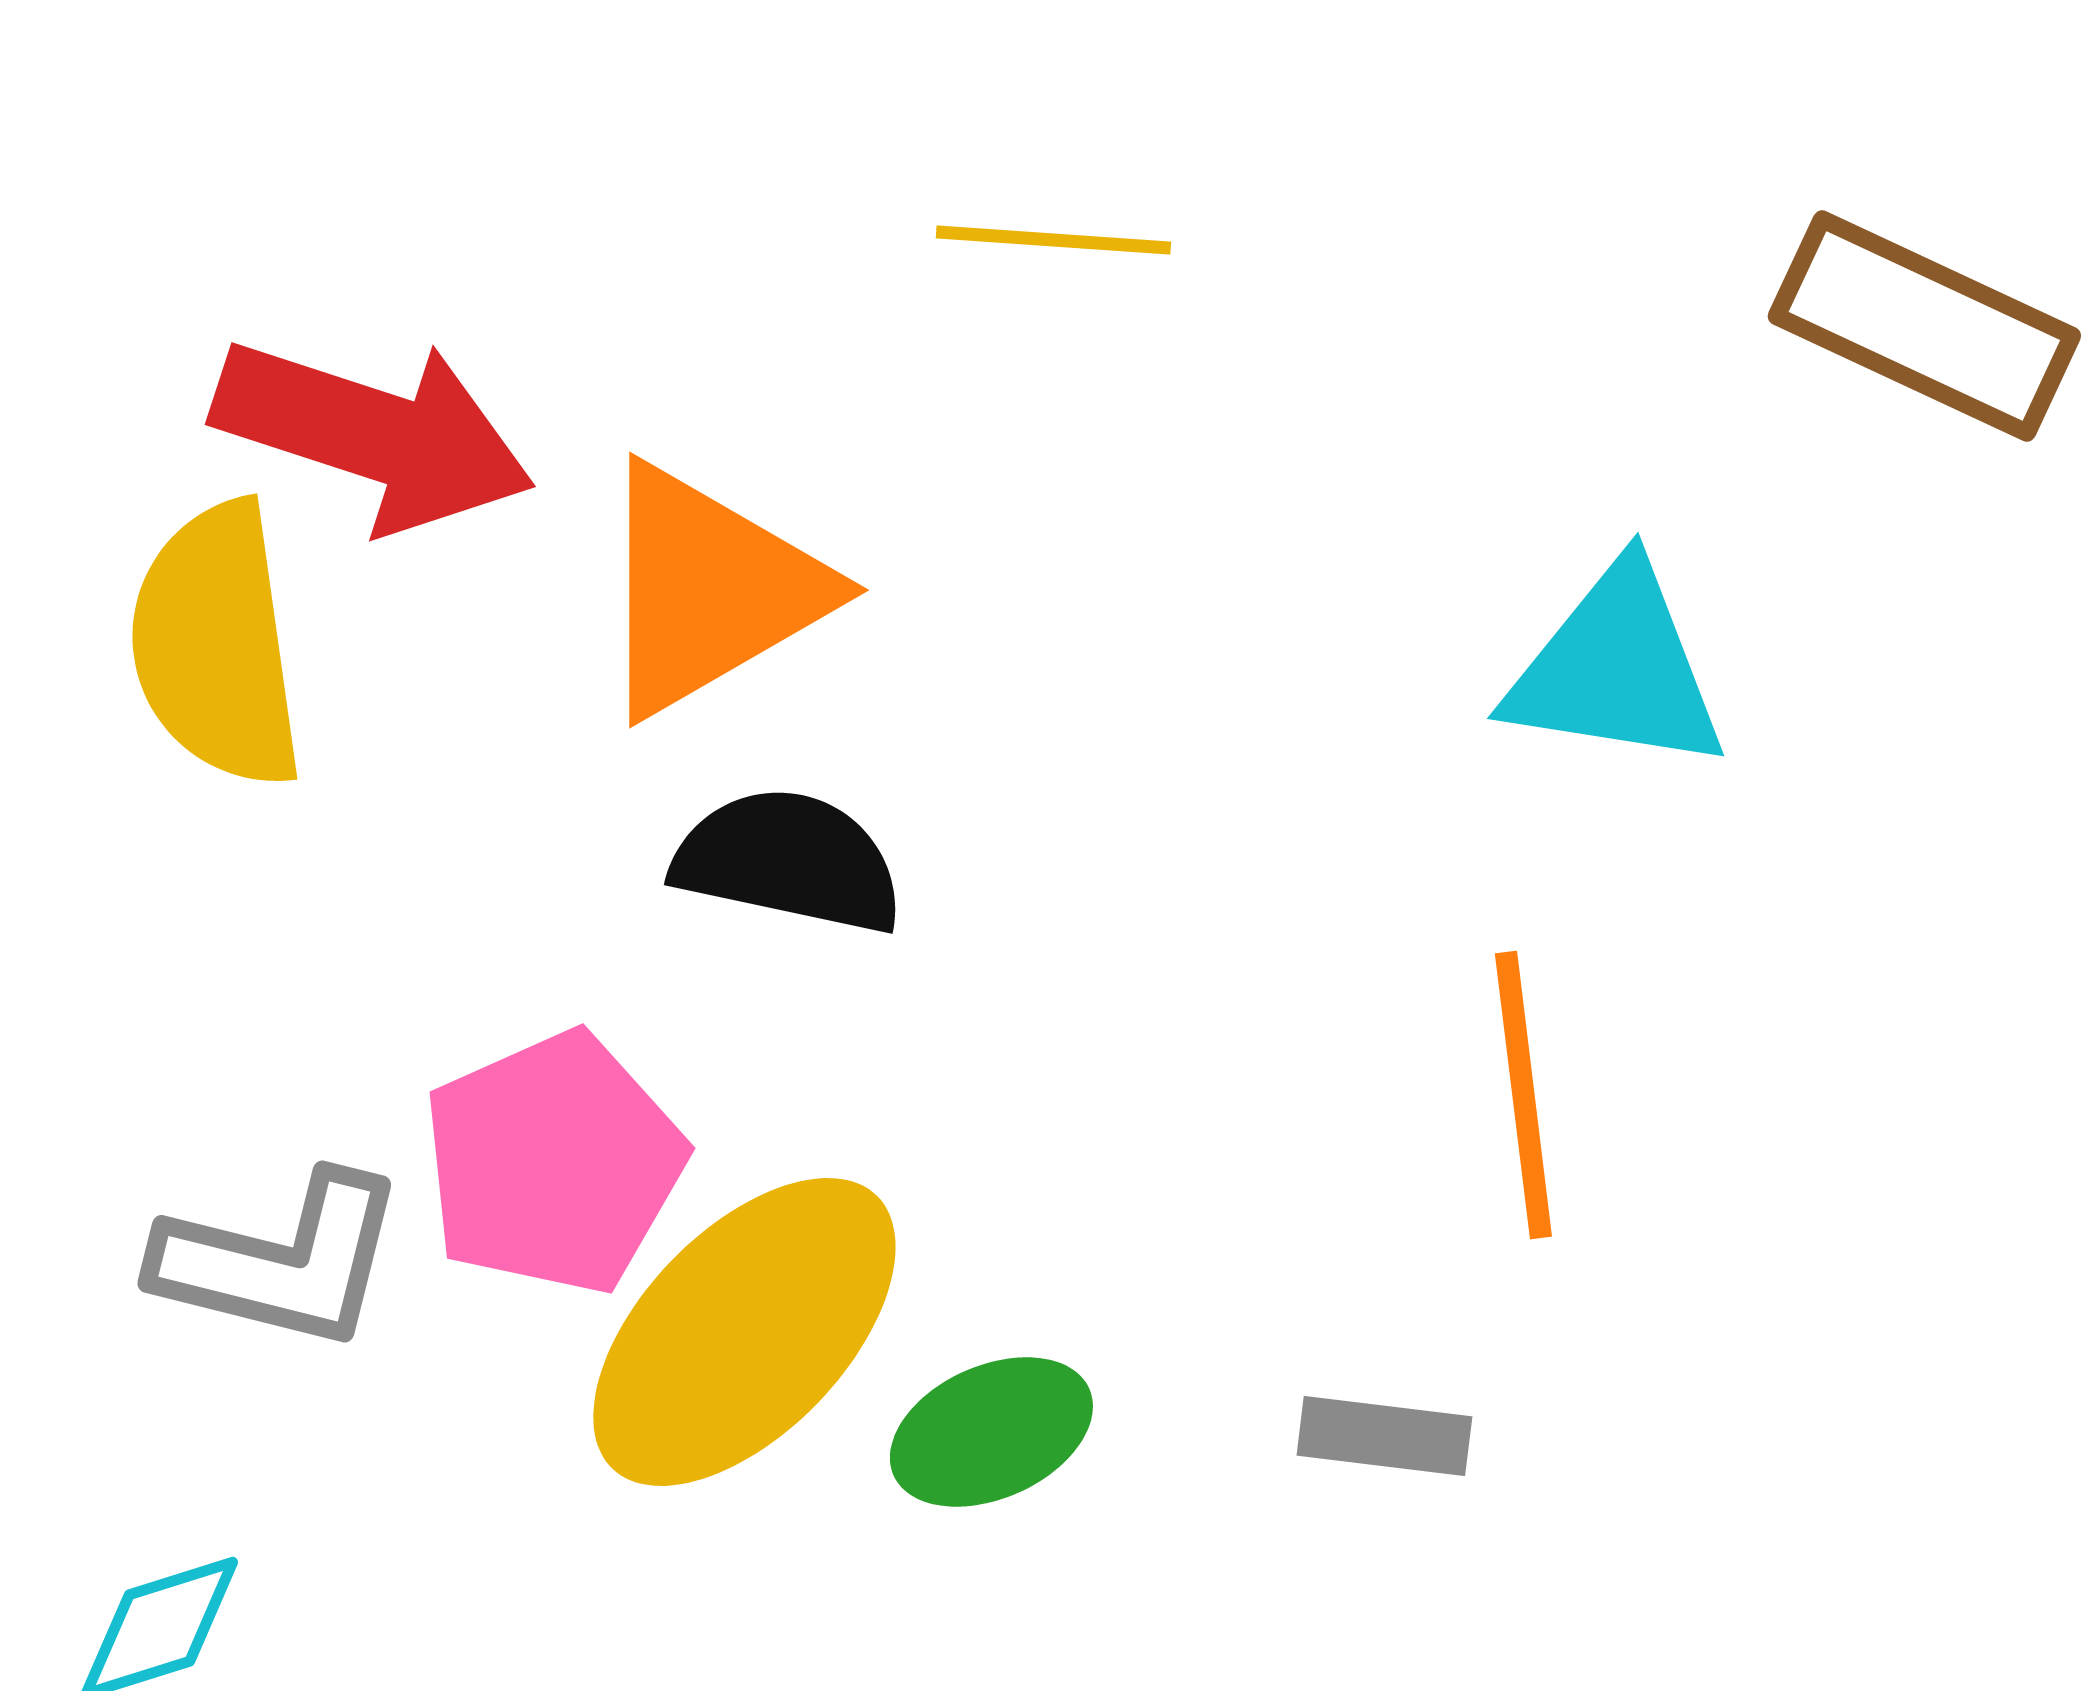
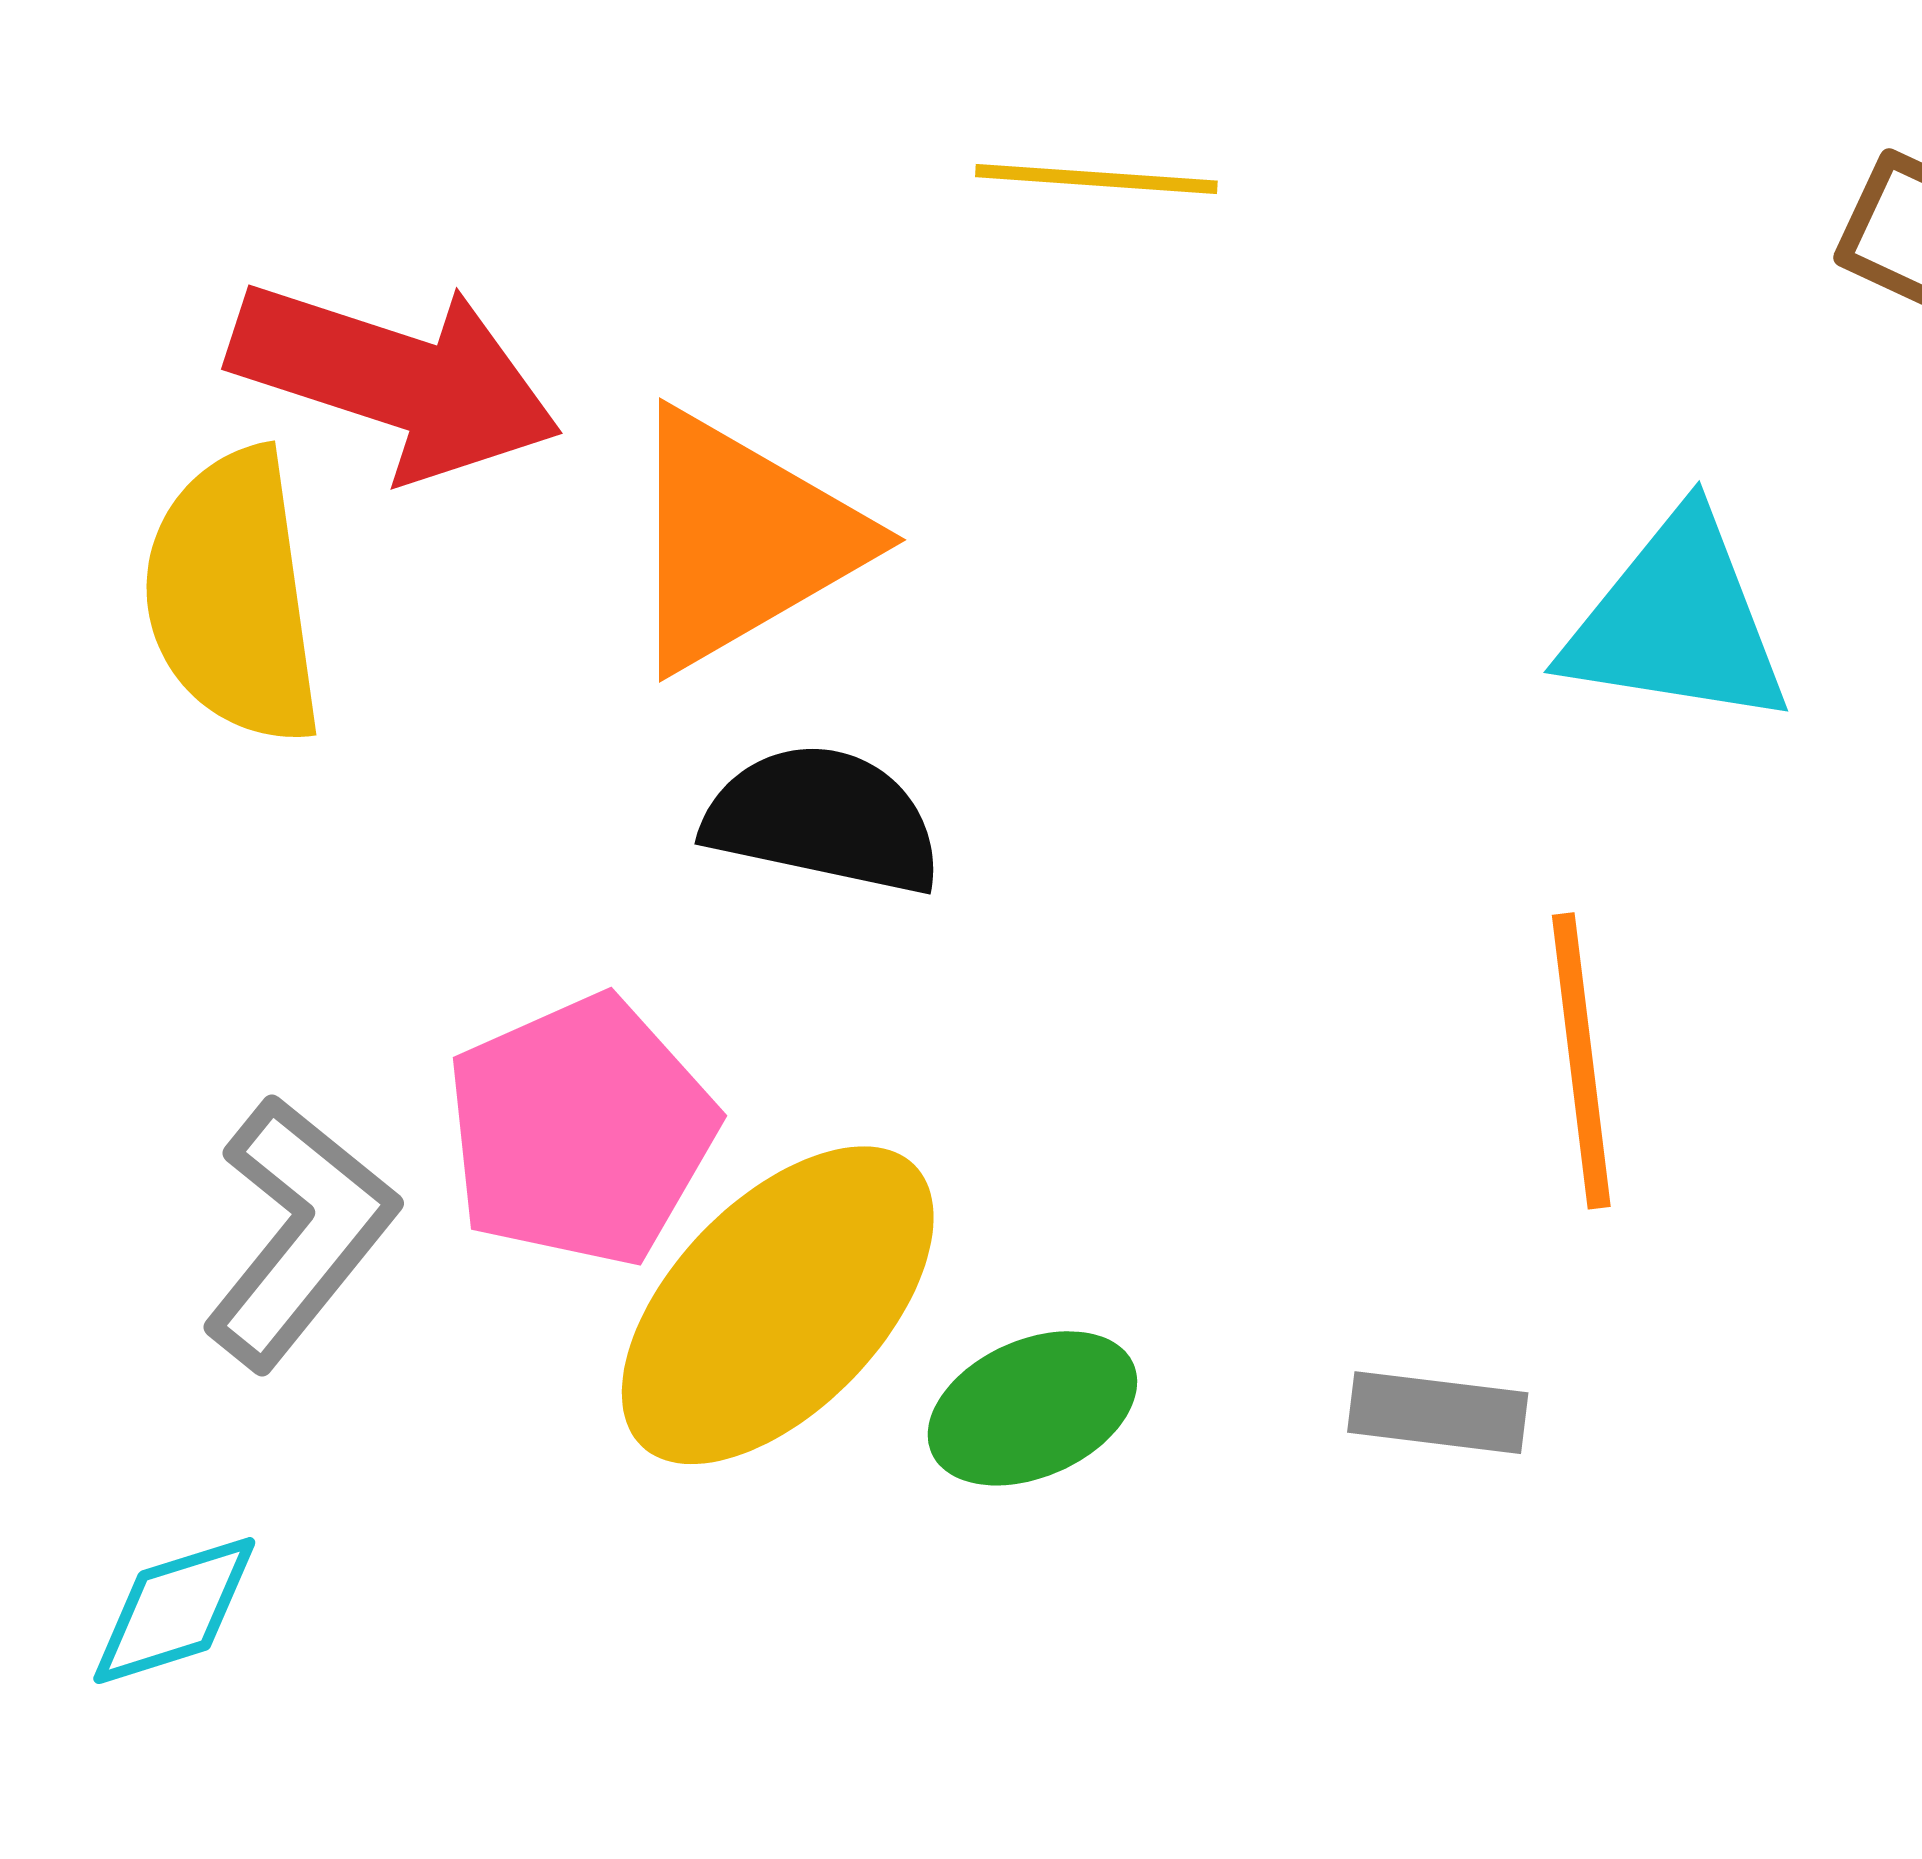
gray L-shape: (280, 1261) -> (299, 1232), turned -65

